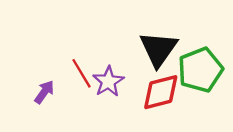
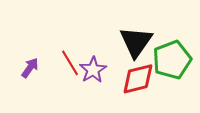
purple arrow: (44, 92) -> (30, 68), moved

